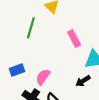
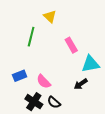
pink semicircle: (43, 77) -> (44, 81), turned -77

